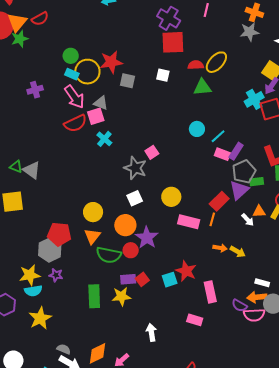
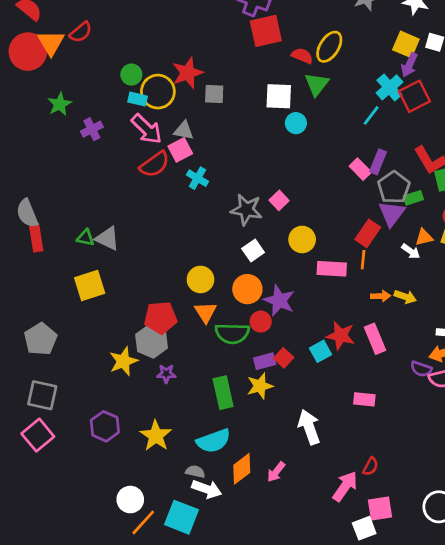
green star: (20, 39) -> (60, 104), moved
red semicircle: (196, 65) -> (302, 56), turned 35
white square: (163, 75) -> (279, 96), moved, size x1.5
green triangle: (202, 87) -> (317, 84), turned -36
cyan circle: (197, 129) -> (296, 123), moved
cyan line: (218, 136) -> (371, 115), moved
pink square: (152, 152) -> (279, 200), moved
pink rectangle: (222, 154) -> (360, 169), turned 35
yellow star: (30, 275) -> (123, 361), moved
cyan semicircle: (33, 291) -> (214, 441), moved, size x1.4
pink rectangle: (210, 292) -> (375, 339), moved
white arrow: (151, 332) -> (309, 427), size x1.4

